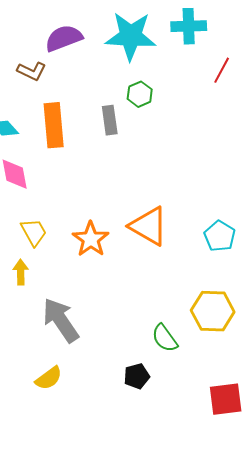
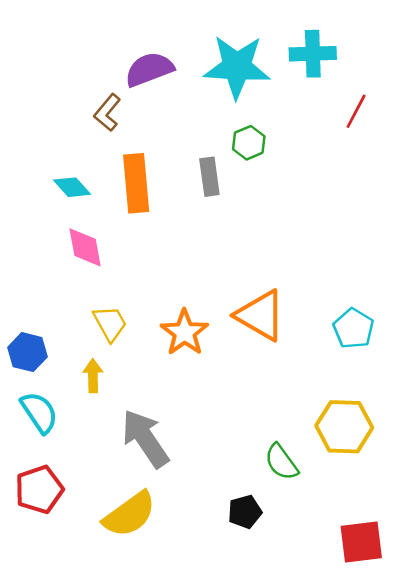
brown L-shape: (32, 71) -> (107, 113), turned 104
yellow semicircle: (49, 378) -> (130, 514), size x1.5

